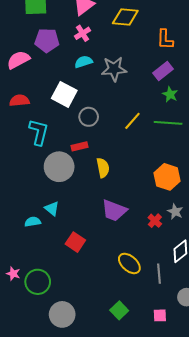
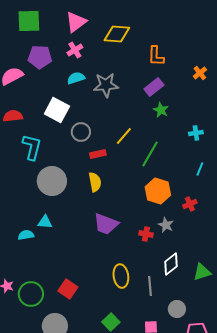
green line: (168, 123) -> (150, 154), moved, turned -64
red rectangle: (79, 146) -> (98, 154), moved
cyan triangle: (52, 208) -> (45, 222), turned -35
red cross: (155, 221) -> (146, 234), turned -32
red square: (75, 242) -> (68, 289), moved
yellow ellipse: (129, 263) -> (121, 276), turned 40

